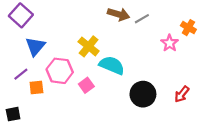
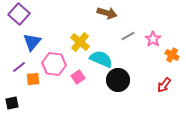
gray line: (142, 19) -> (128, 36), moved
orange cross: (188, 28) -> (172, 55), moved
black circle: (143, 94) -> (118, 80), moved

